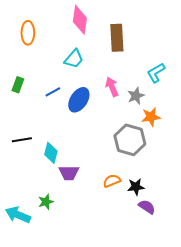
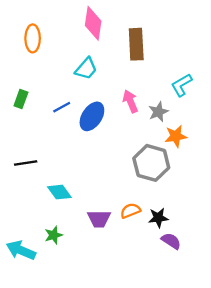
cyan diamond: (51, 153) -> (59, 192), moved, turned -50
purple trapezoid: (69, 173) -> (99, 219), moved

